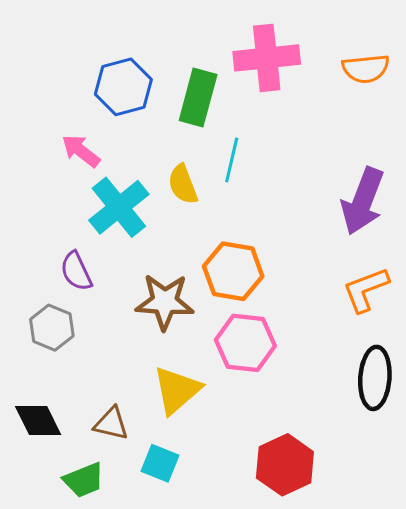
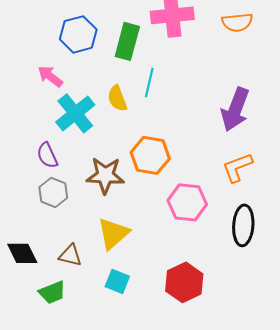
gray hexagon: (52, 328) -> (53, 192), moved
pink hexagon: (245, 343) -> (187, 202), moved
cyan square: (160, 463) -> (117, 281), moved

